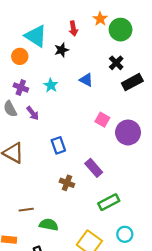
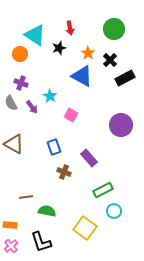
orange star: (100, 19) -> (88, 53), moved
blue triangle: (86, 80) -> (82, 76), size x1.6
cyan star: (51, 85) -> (50, 96), moved
pink square: (102, 120) -> (71, 115), moved
blue rectangle: (58, 145) -> (54, 147), moved
cyan circle: (125, 234) -> (114, 211), moved

